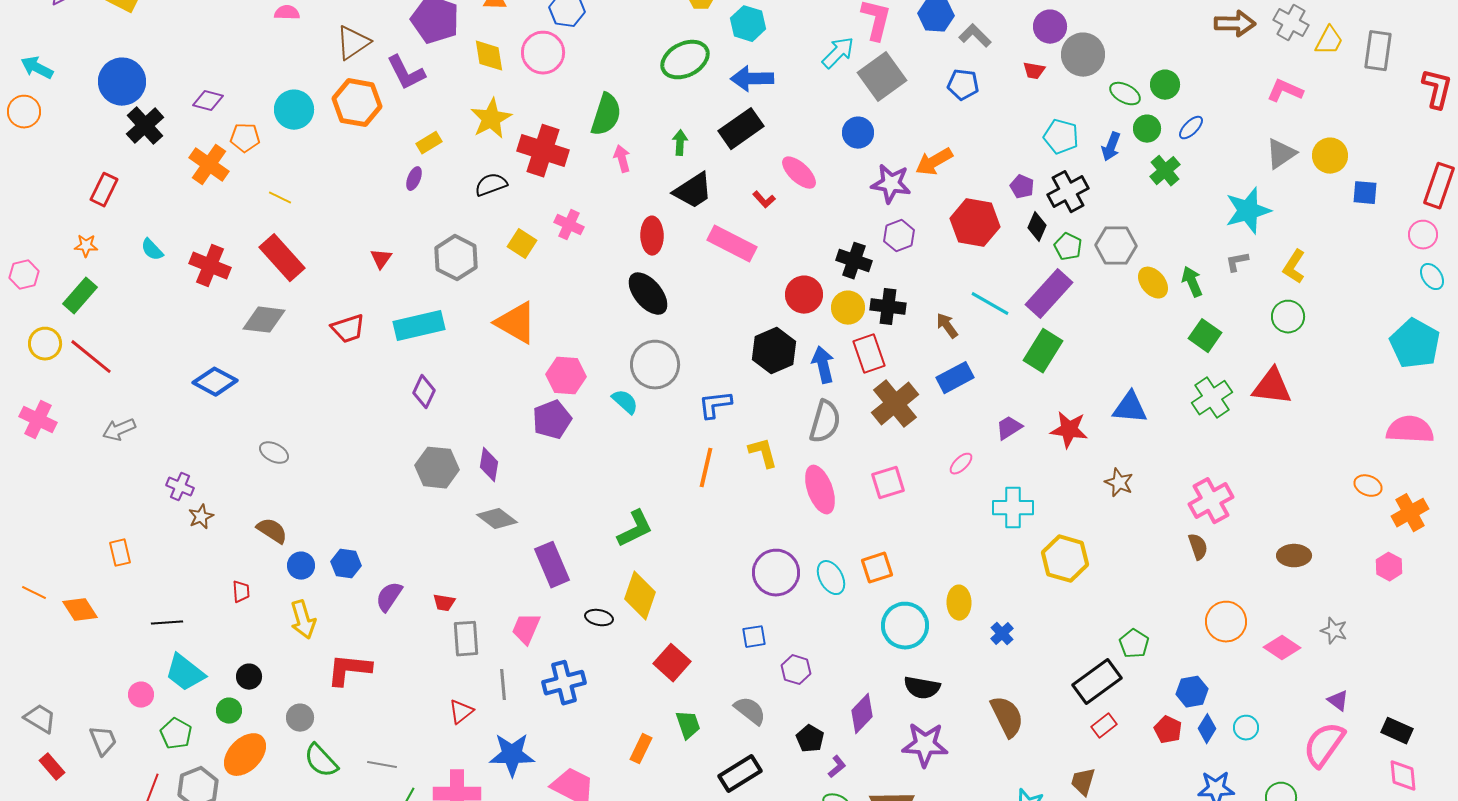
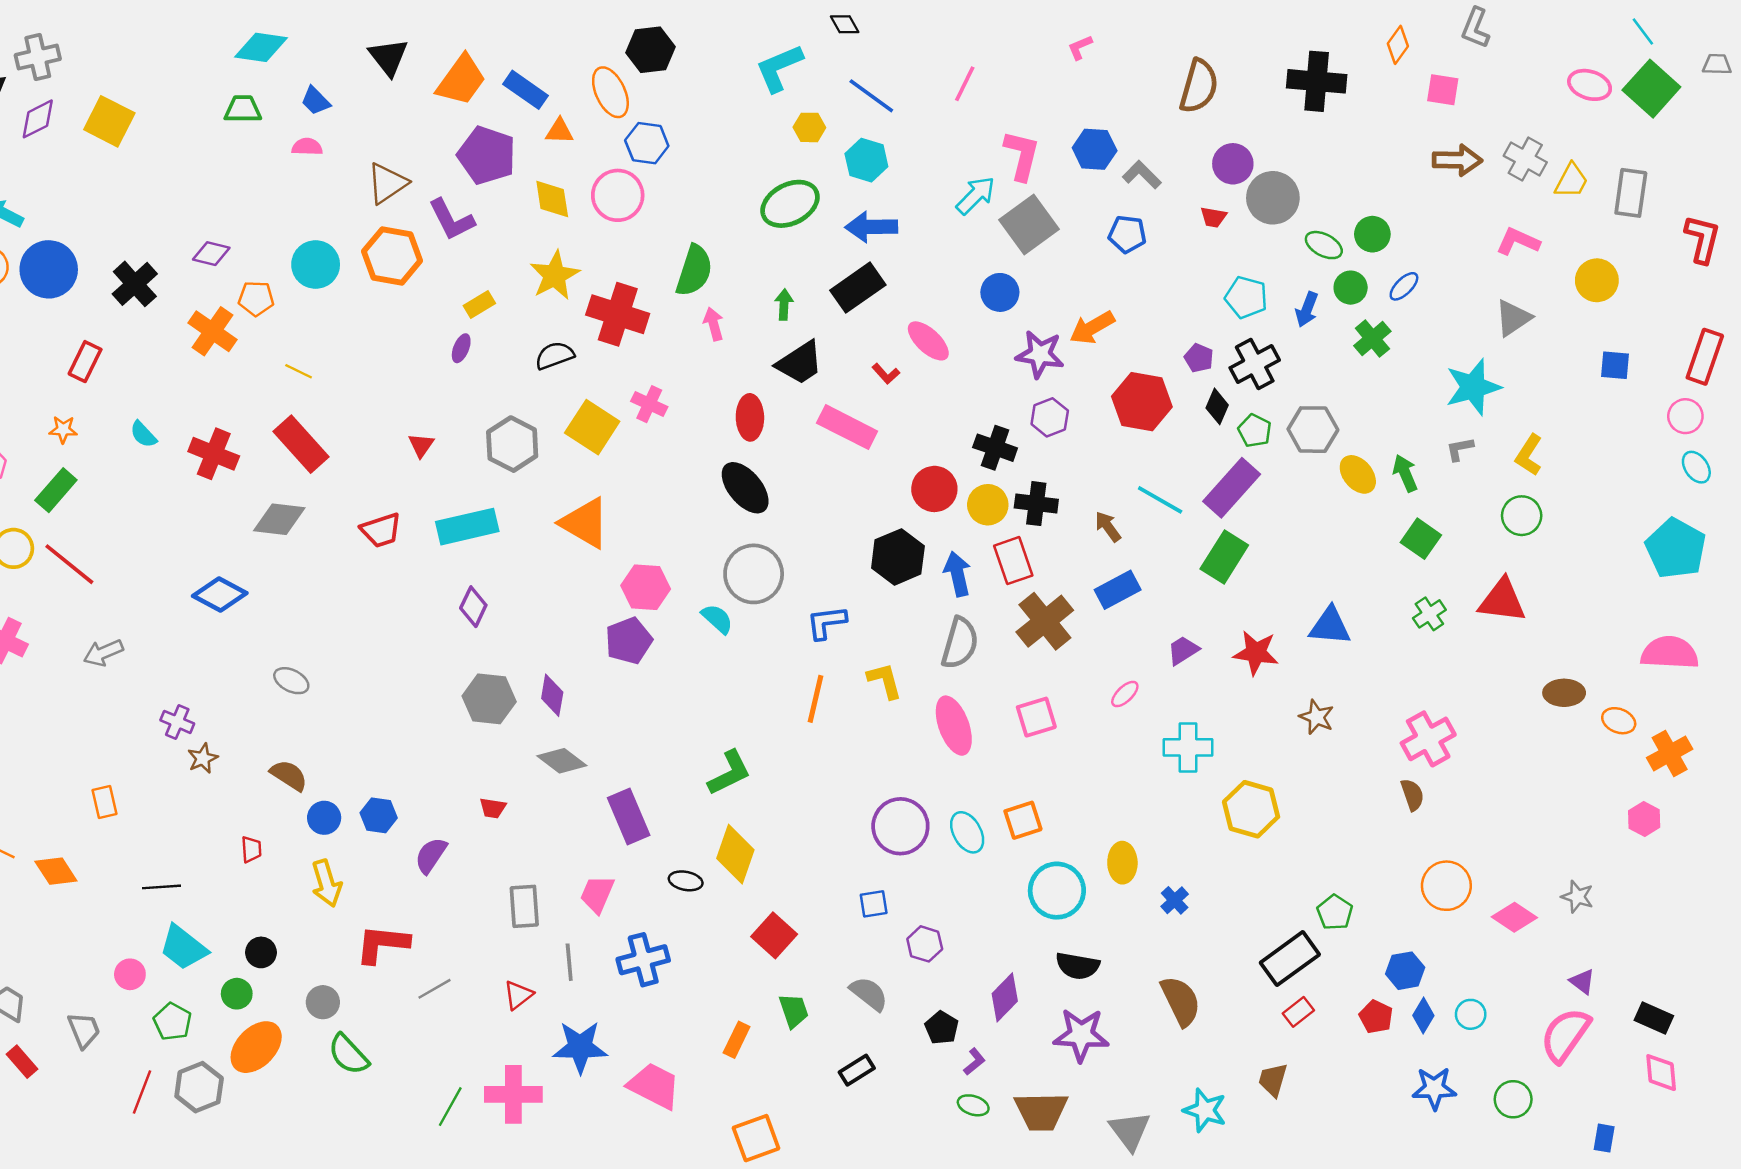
blue circle: (122, 82) -> (49, 269), moved
yellow circle: (1330, 156) -> (1597, 280), moved
yellow square: (522, 244) -> (592, 427), size x1.5
green cross: (1212, 398) -> (1429, 614), size x0.7
brown ellipse: (1294, 556) -> (1564, 693), moved
red trapezoid: (444, 603) -> (493, 808), moved
gray line: (382, 765) -> (435, 989), moved, turned -40
black rectangle: (740, 774) -> (857, 1070), size x0.7

